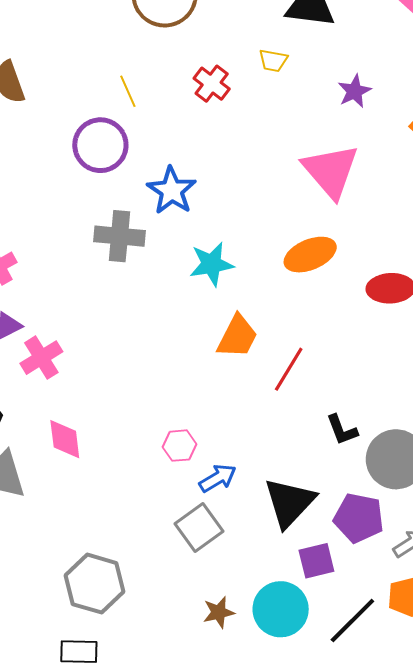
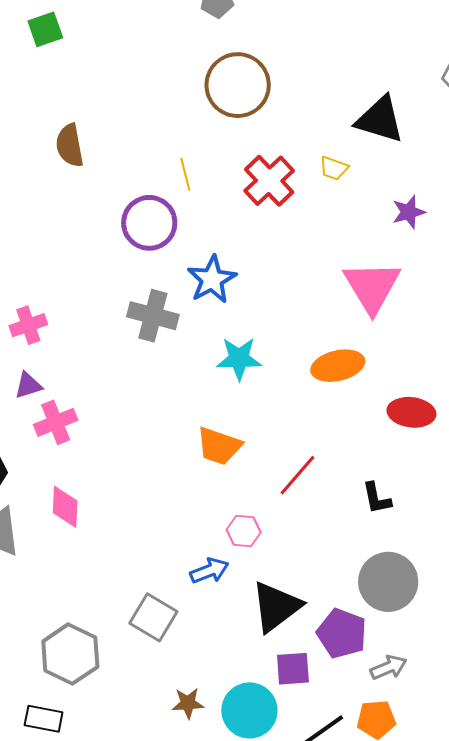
red cross: (212, 84) -> (269, 181), size x1.4
orange trapezoid: (237, 337) -> (219, 446), moved, turned 72
black L-shape: (342, 430) -> (377, 498), moved
pink hexagon: (180, 446) -> (244, 531), moved
gray square: (199, 527) -> (153, 617), moved, turned -33

